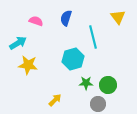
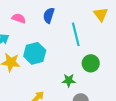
cyan hexagon: (73, 59) -> (35, 53), moved
green circle: (108, 85) -> (91, 63), moved

